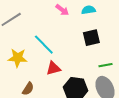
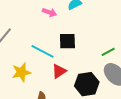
black square: (91, 38) -> (67, 41), moved, turned 30

